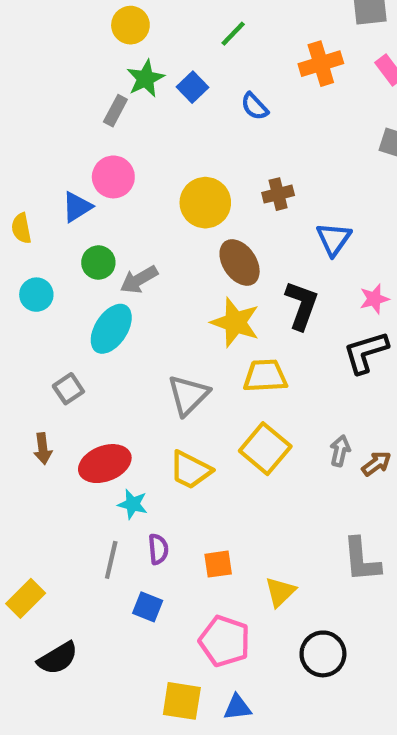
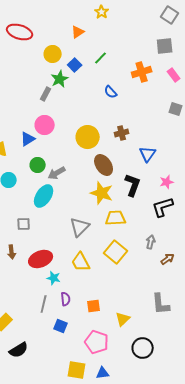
blue square: (192, 87) -> (75, 65), moved
gray square: (68, 389) -> (24, 224), turned 32
gray arrow: (340, 451) -> (151, 242), moved
yellow trapezoid: (190, 470) -> (81, 262), turned 35

